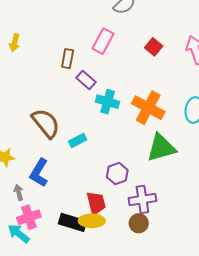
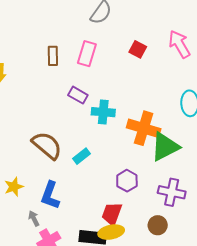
brown rectangle: (68, 59) -> (53, 56), moved
orange cross: (148, 108) -> (144, 128), moved
purple cross: (142, 199) -> (172, 192), moved, turned 32
red trapezoid: (96, 203) -> (112, 214), turned -135

